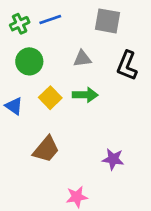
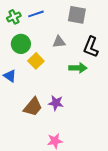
green arrow: (85, 95) -> (78, 68), moved
yellow square: (50, 98) -> (36, 61), moved
purple star: (113, 159) -> (56, 103), moved

